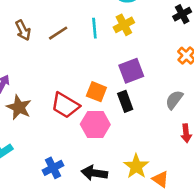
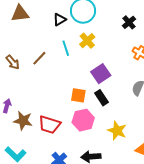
red trapezoid: (65, 105) -> (49, 125), moved
yellow star: (136, 166) -> (117, 131), moved

